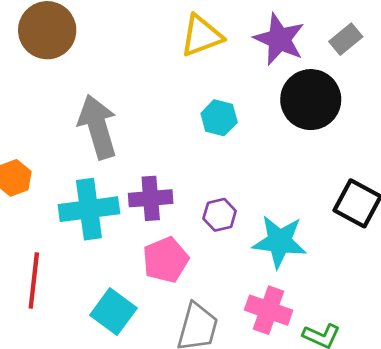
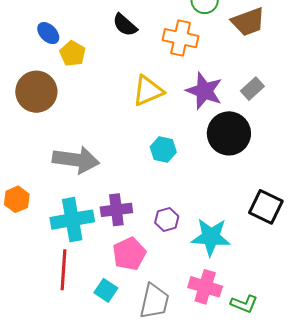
gray arrow: (98, 127) -> (76, 160), turned 117
red line: (34, 281) -> (63, 270), moved
cyan square: (113, 312) -> (106, 290), moved, size x0.7

